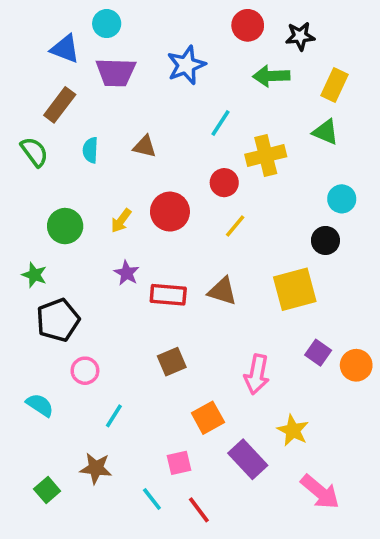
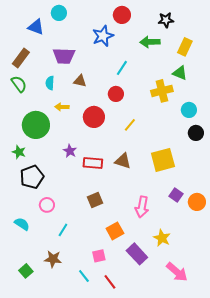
red circle: (248, 25) -> (122, 15), moved
purple trapezoid: (116, 72) -> (64, 56), moved
brown rectangle: (60, 105) -> (21, 58), moved
yellow cross: (266, 155) -> (162, 91), moved
red circle: (224, 183) -> (116, 94), moved
yellow arrow: (121, 221) -> (62, 107), moved, turned 56
green circle: (65, 226) -> (36, 125), size x1.4
black circle: (325, 240) -> (196, 133), moved

